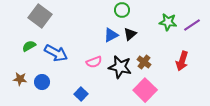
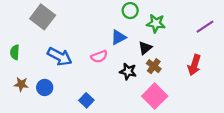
green star: (168, 22) -> (156, 23), moved
black triangle: (130, 34) -> (145, 48), moved
green semicircle: (29, 46) -> (15, 52), moved, turned -56
pink semicircle: (94, 62) -> (99, 56), moved
black star: (120, 67) -> (128, 71), size x0.7

